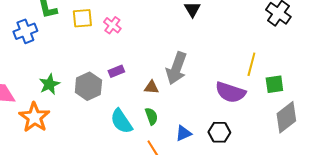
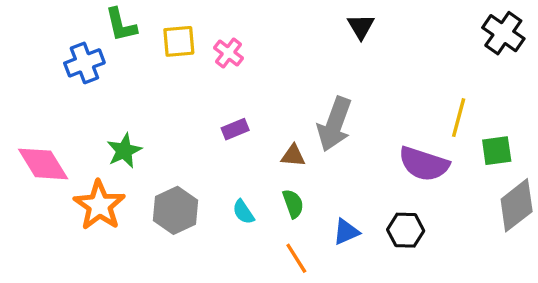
gray hexagon: (88, 86) -> (176, 210), moved
cyan semicircle: (121, 121) -> (243, 212), size x0.6

